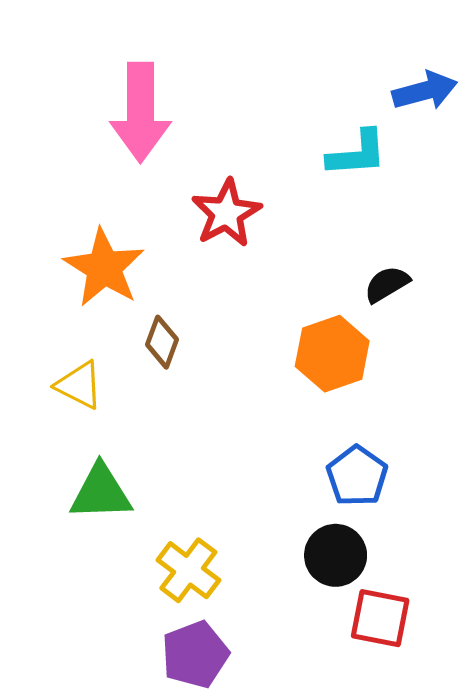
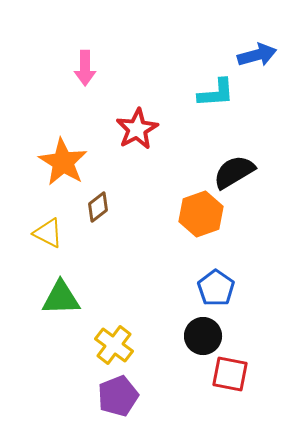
pink arrow: (140, 112) -> (85, 68), size x0.6
black semicircle: (387, 284) -> (234, 172), size x1.5
brown diamond: (162, 342) -> (98, 207), turned 32

